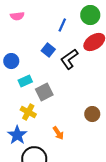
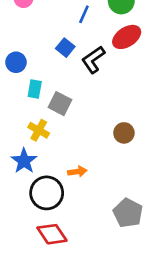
cyan rectangle: (25, 81) -> (35, 89), turned -56
gray square: (44, 92) -> (60, 104), turned -36
orange arrow: (58, 133) -> (77, 172), moved, turned -64

